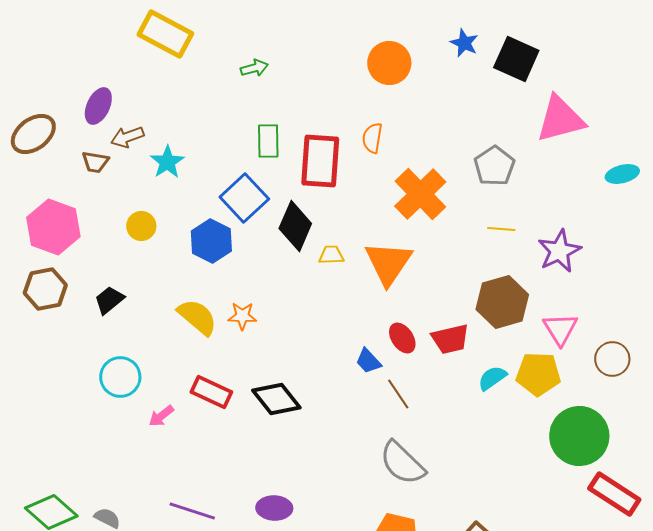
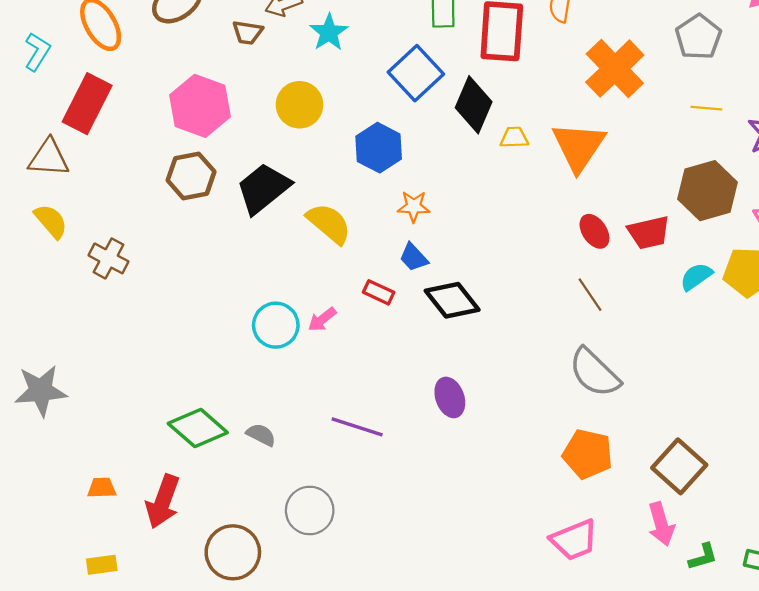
yellow circle: (141, 226) -> (300, 105), size x1.4
blue hexagon: (211, 241) -> (379, 148), moved
black trapezoid: (109, 300) -> (263, 188), size x1.6
yellow semicircle: (197, 317) -> (329, 223), moved
blue trapezoid: (368, 361) -> (414, 257), moved
cyan circle: (120, 377) -> (276, 325), moved
red rectangle: (211, 392) -> (379, 292), size x0.7
purple ellipse: (274, 508) -> (450, 397), moved, turned 68

